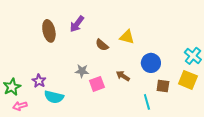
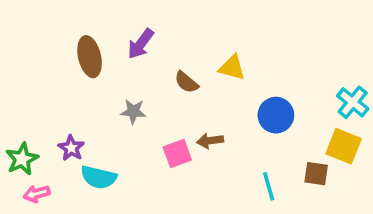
gray star: (82, 71) -> (133, 111), moved
brown arrow: (123, 76) -> (210, 141), moved, turned -40
brown square: (163, 86) -> (316, 174), moved

